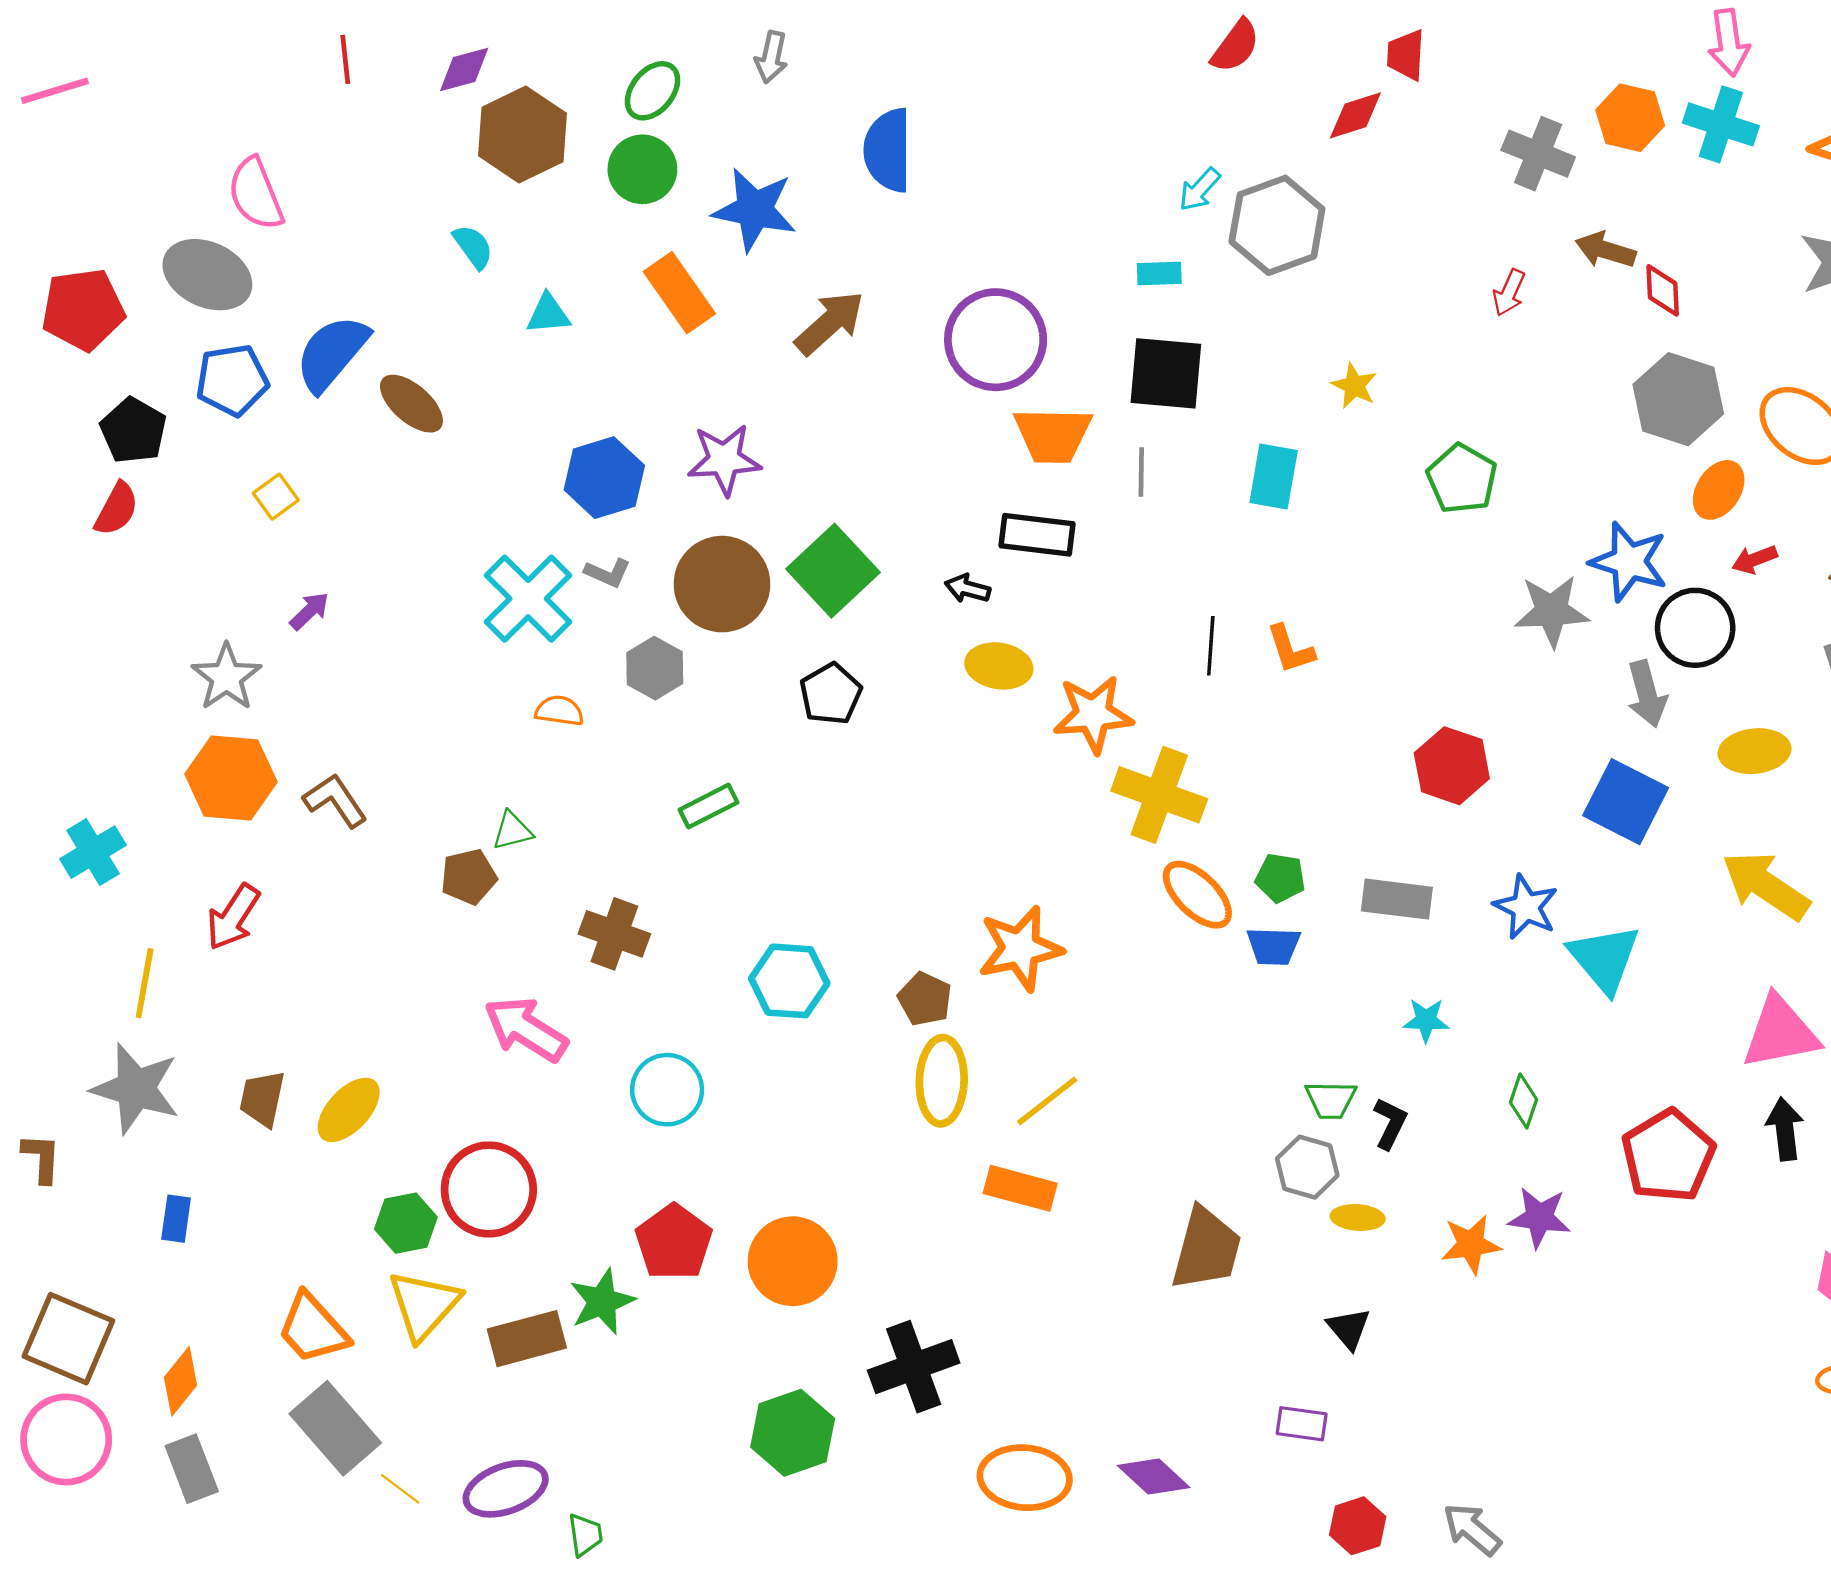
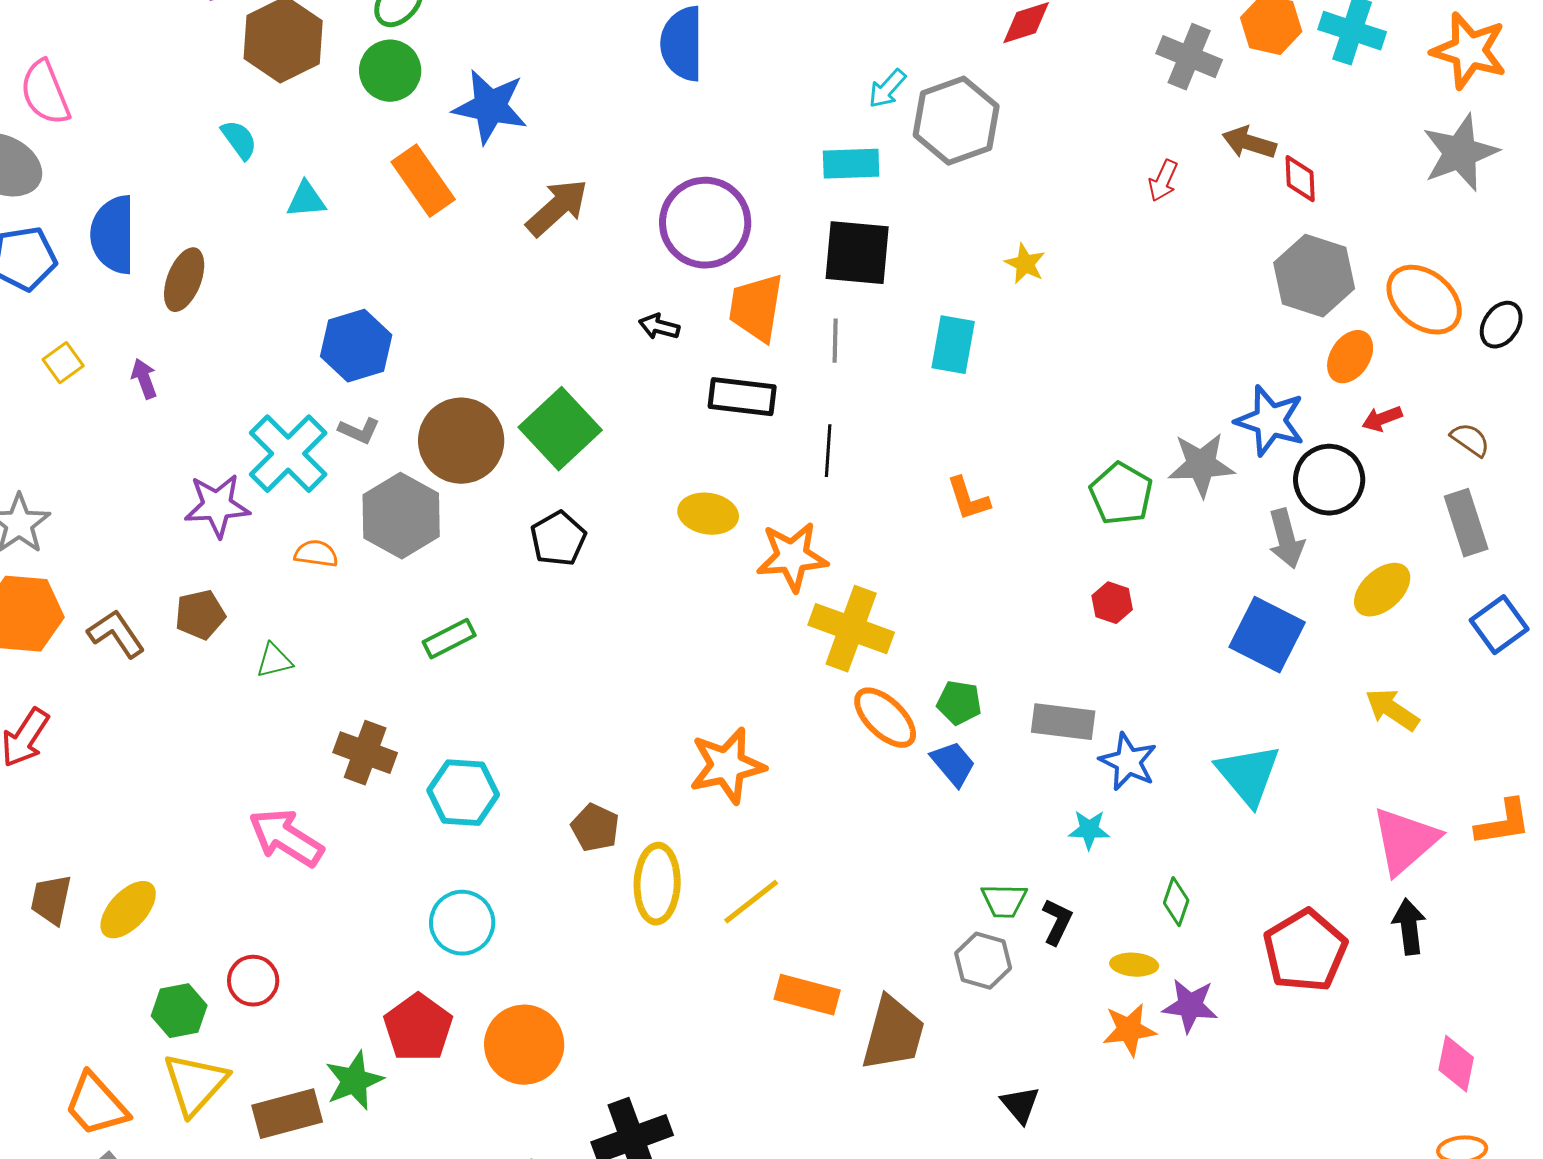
blue semicircle: (888, 150) -> (682, 44), moved
cyan rectangle: (1159, 274) -> (851, 164), size x1.4
blue semicircle: (332, 353) -> (113, 235), turned -40
brown ellipse: (411, 404) -> (184, 280), turned 70
orange trapezoid: (1053, 435) -> (756, 308), turned 98
purple star: (724, 460) -> (217, 506), moved
green pentagon: (1462, 479) -> (1121, 494), moved
black arrow: (968, 589) -> (659, 327), moved
purple arrow: (309, 611) -> (144, 379), moved, turned -66
black line: (1211, 646) -> (828, 451), moved
gray hexagon: (655, 668) -> (401, 516), size x1.5
yellow ellipse: (1755, 751) -> (1382, 590), turned -36
red hexagon: (1452, 766) -> (1112, 603), size x0.6
brown pentagon: (469, 877) -> (200, 615), moved
yellow arrow: (1766, 886) -> (1392, 710), size x0.7
blue star: (1526, 907) -> (1128, 762), moved
blue trapezoid: (1274, 946) -> (953, 764), turned -132
cyan hexagon: (789, 981) -> (463, 793), moved
brown pentagon: (925, 999) -> (595, 828), moved
pink triangle: (1780, 1033) -> (1405, 841), turned -30
cyan circle: (667, 1090) -> (462, 923), moved
orange rectangle: (1020, 1188) -> (807, 995), moved
red circle: (489, 1189) -> (253, 981), size x0.6
yellow ellipse: (1358, 1218) -> (1134, 965), moved

